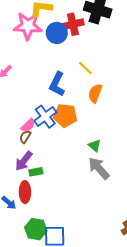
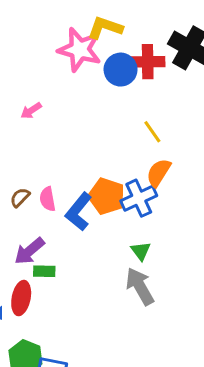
blue L-shape: (57, 84) -> (79, 212), moved
blue cross: (45, 117) -> (139, 198), moved
pink semicircle: (28, 125) -> (48, 199), turned 112
brown semicircle: (25, 137) -> (20, 197), moved

